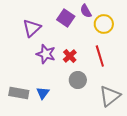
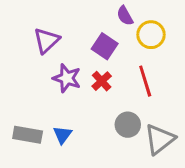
purple square: (66, 18) -> (105, 46), moved
gray circle: (78, 80) -> (128, 125), moved

